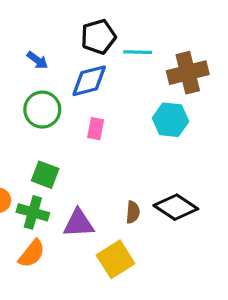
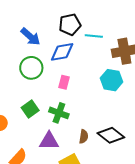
blue arrow: (37, 60) -> (30, 37), size x1.5
green square: (45, 175) -> (30, 109), turned 30
green cross: (33, 212) -> (59, 113), moved

